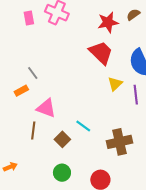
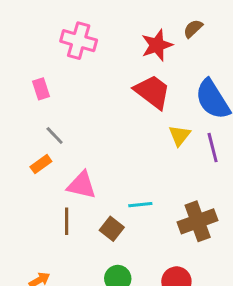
pink rectangle: (29, 18) -> (41, 89), moved
cyan line: (83, 126) -> (140, 205), turned -35

